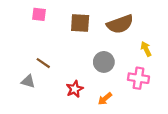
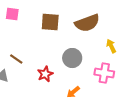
red star: (75, 89) -> (45, 74), moved

